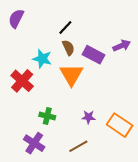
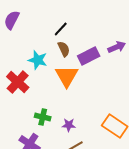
purple rectangle: (94, 55) -> (89, 56), turned -55
purple star: (88, 117) -> (69, 125), moved

